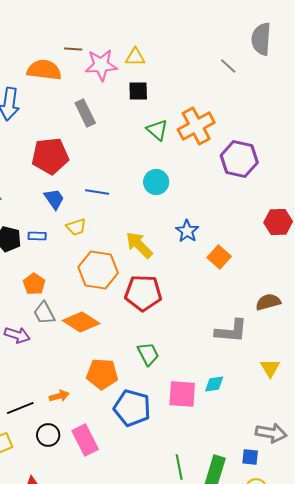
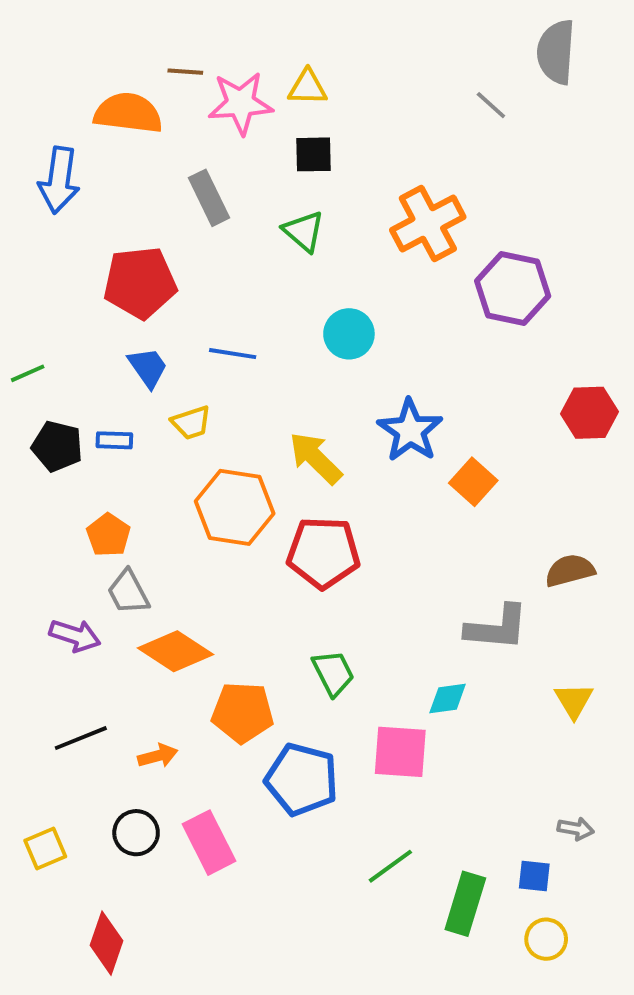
green triangle: (157, 130) -> (304, 231), moved
blue star: (187, 231) -> (410, 430), size x1.4
orange diamond: (81, 322) -> (175, 651), moved
cyan diamond: (214, 384) -> (448, 699), moved
black line: (20, 408) -> (81, 738), moved
gray arrow: (271, 433) -> (576, 829), size x0.6
green line: (179, 467) -> (390, 866), moved, turned 65

